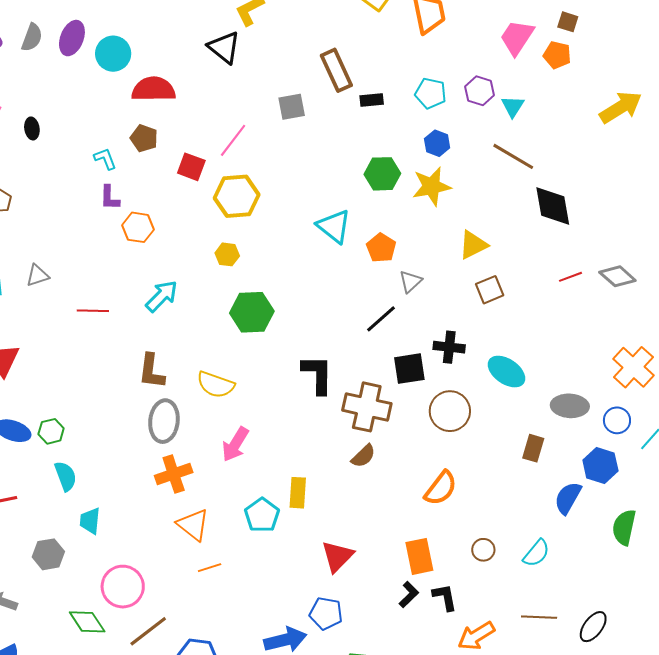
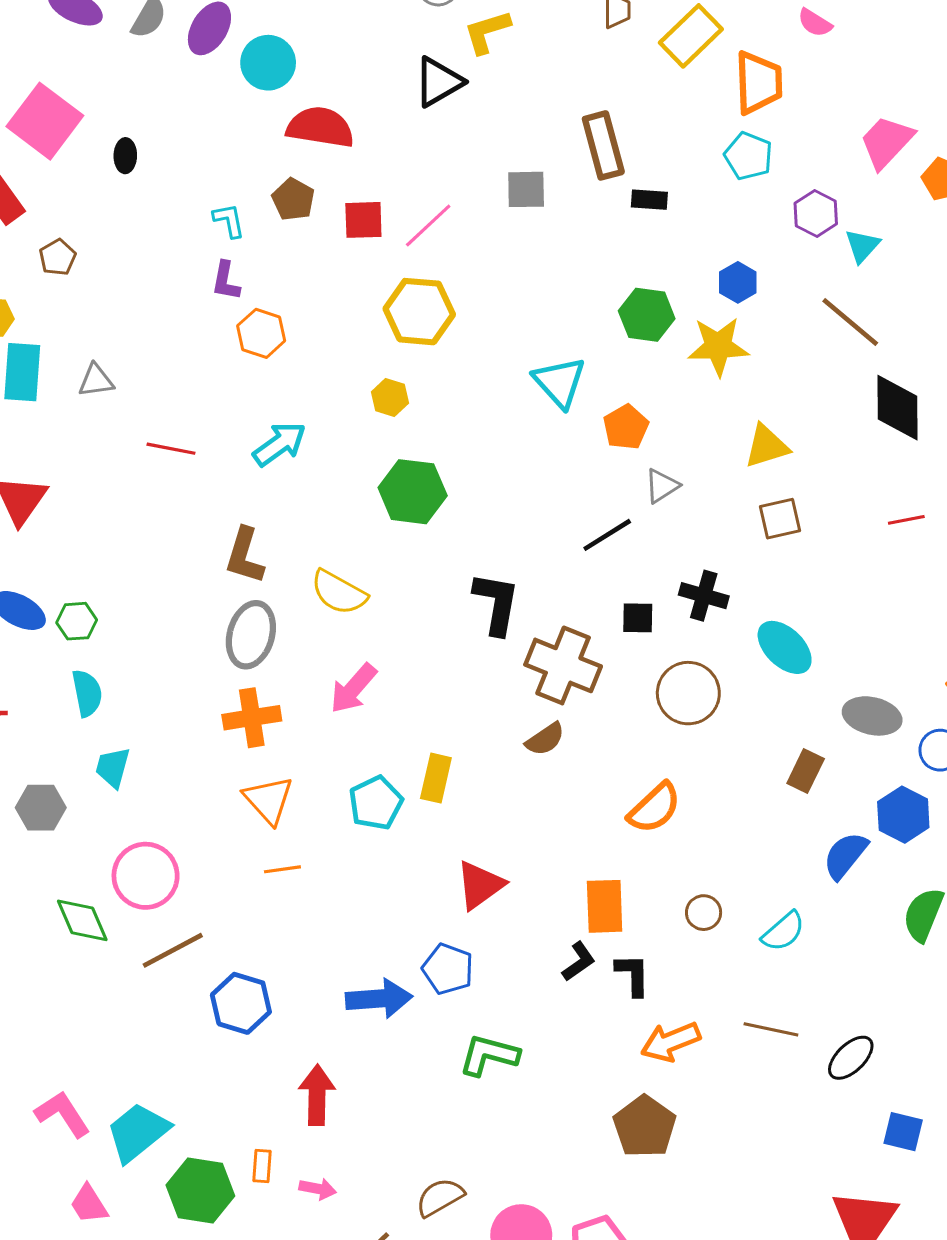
black triangle: (224, 47) -> (438, 82), turned 42
cyan pentagon: (431, 93) -> (748, 156), moved
red square: (191, 167) -> (363, 220), moved, turned -32
black square: (409, 369) -> (638, 618), size x0.7

